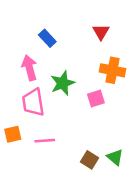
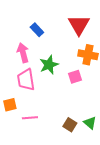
red triangle: (101, 32) -> (79, 25), size x1.6
pink line: (45, 141) -> (30, 118), moved

